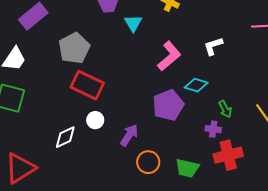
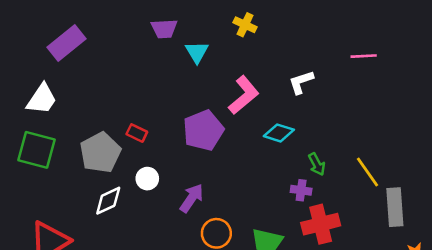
gray pentagon: (74, 48) -> (100, 152), moved
red rectangle: (87, 85) -> (137, 133), size x0.5
purple pentagon: (168, 105) -> (203, 130), moved

